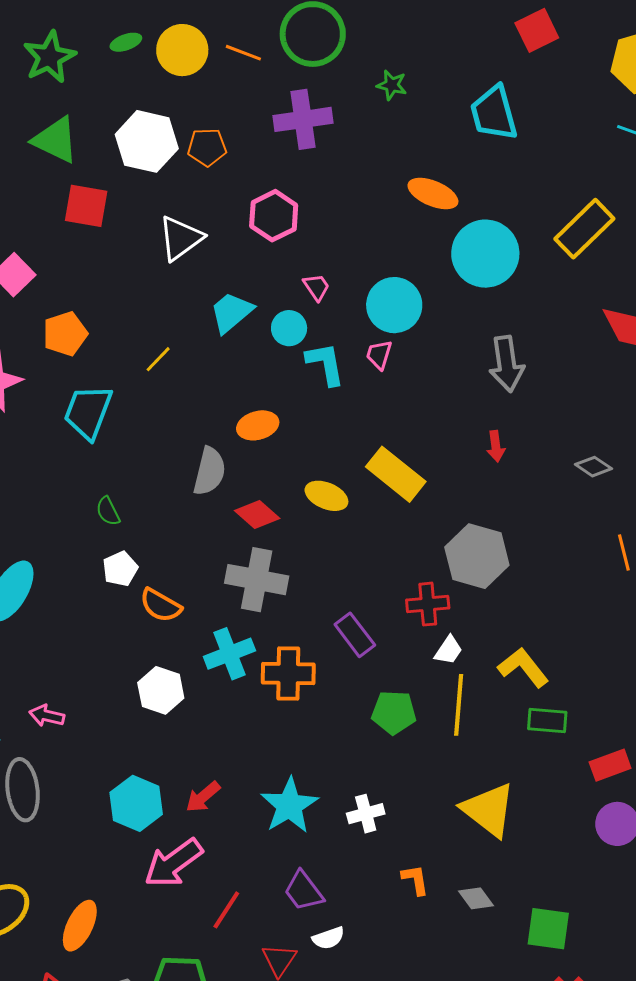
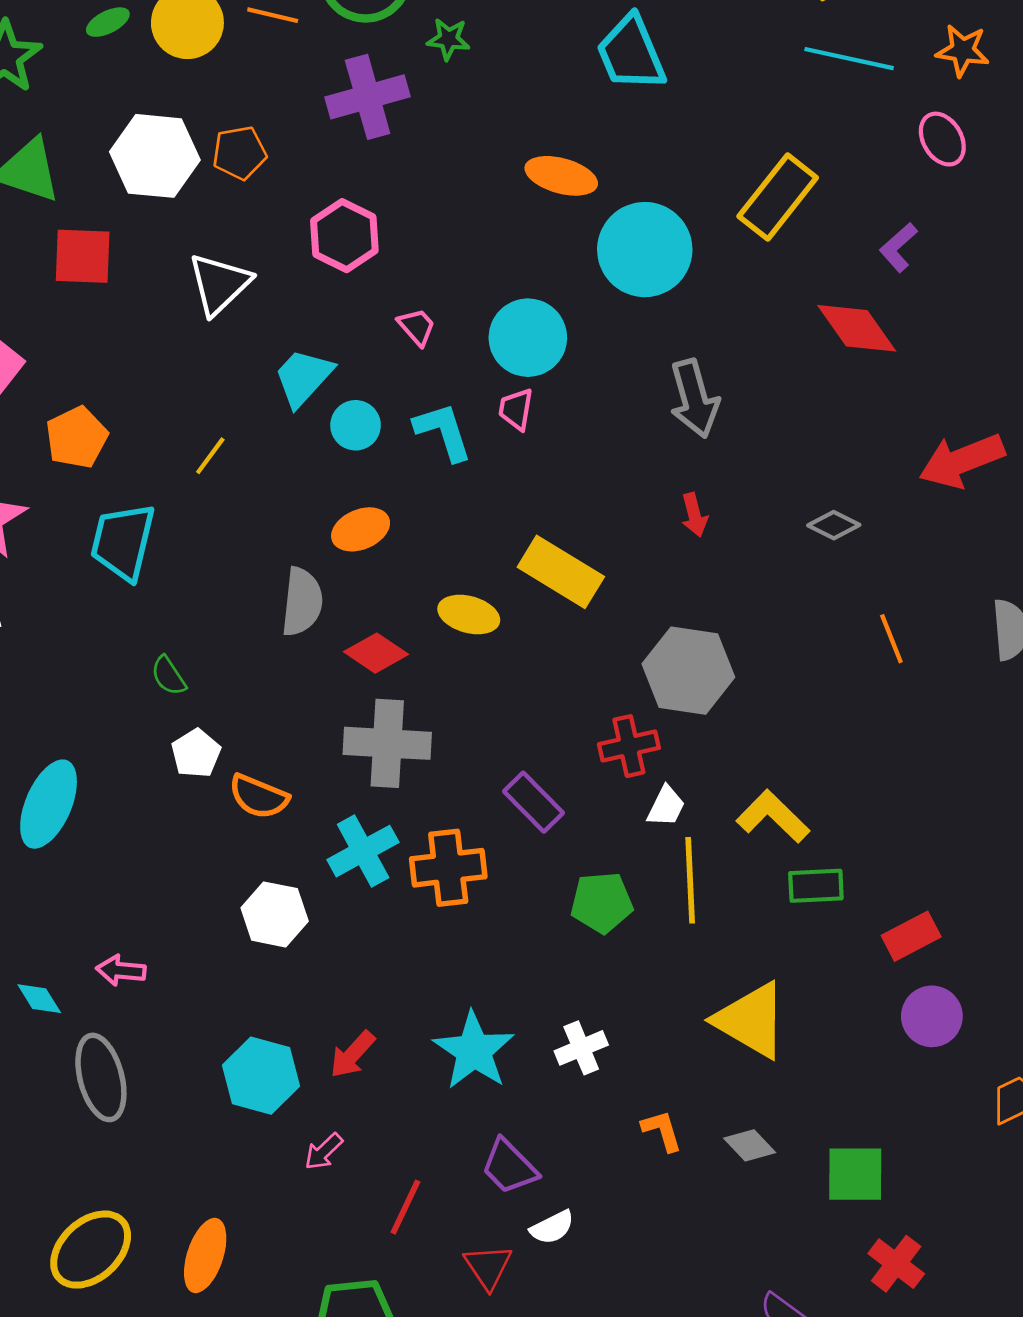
green star: (392, 85) -> (448, 39), moved
cyan circle: (289, 328) -> (356, 425), moved
pink arrow: (173, 863) -> (324, 1152), size x0.5

